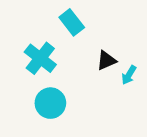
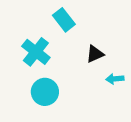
cyan arrow: (129, 75) -> (115, 79), moved, turned 54

